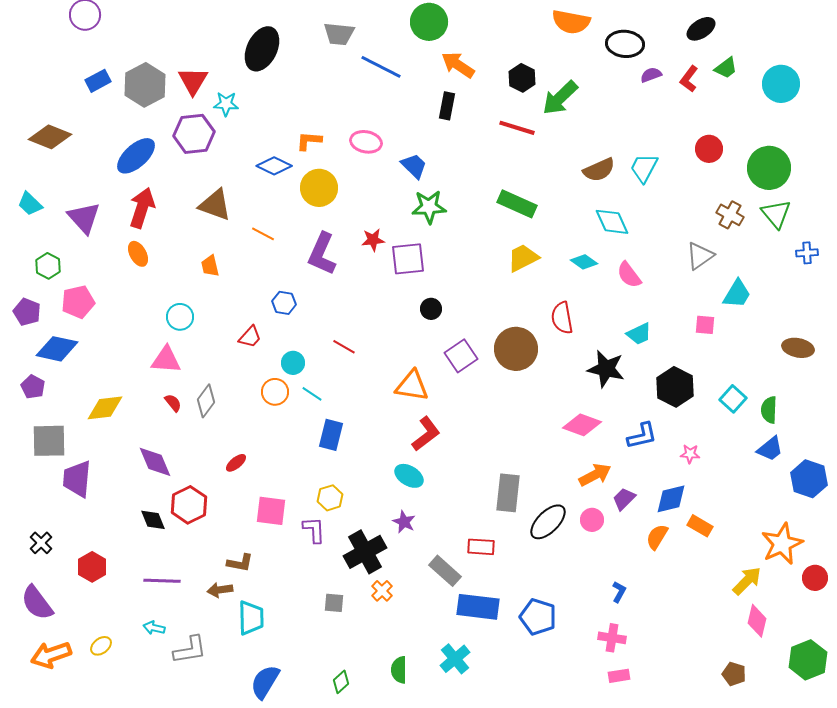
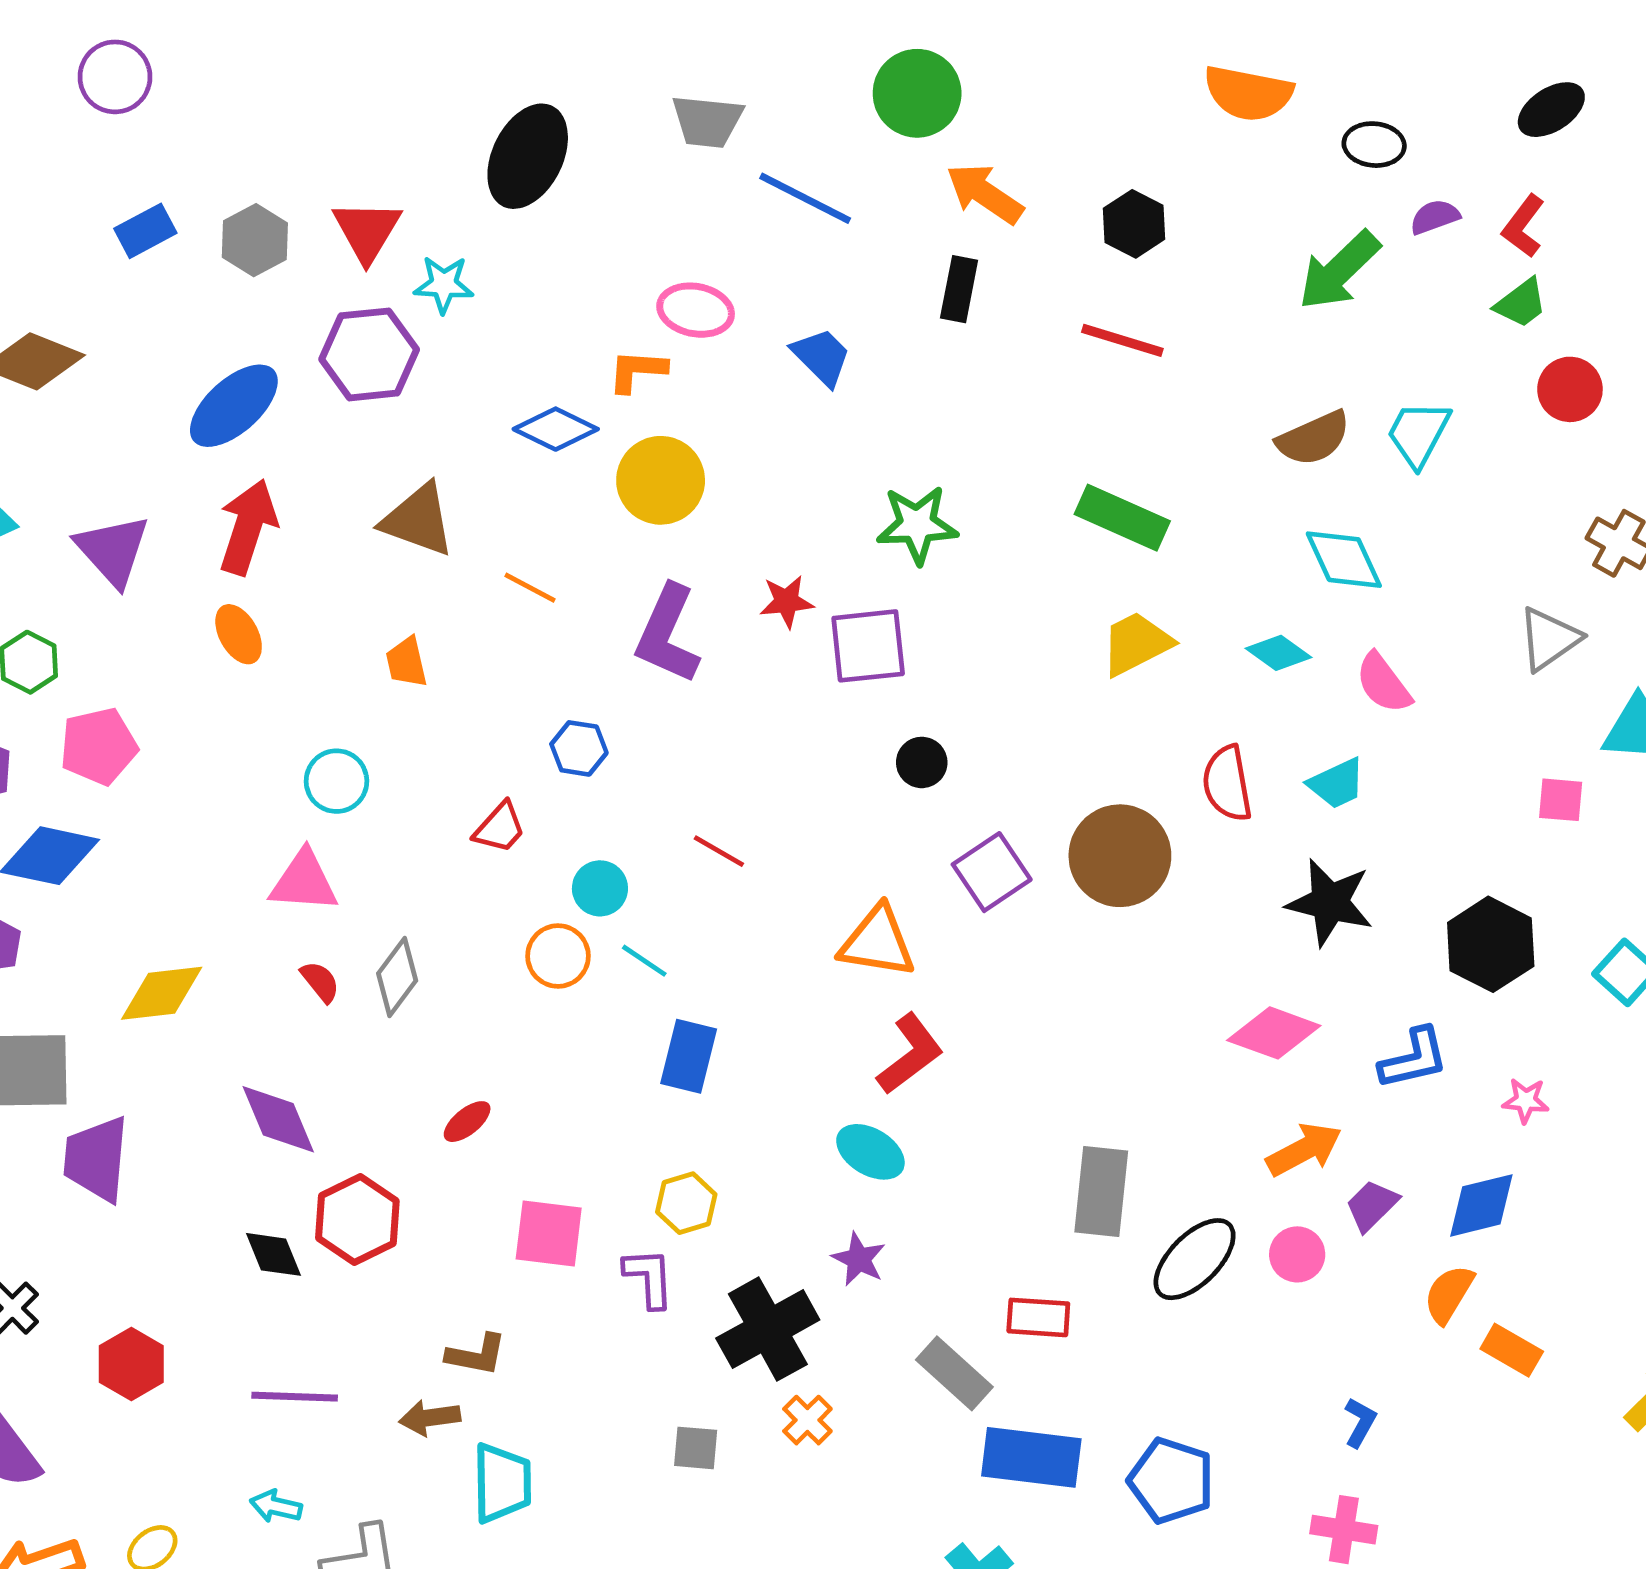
black ellipse: (625, 44) -> (1374, 145), size x0.7
green trapezoid: (726, 68) -> (1521, 303), moved
gray hexagon: (145, 85) -> (255, 240), size x0.7
green arrow: (560, 98) -> (1339, 270), moved
pink ellipse: (366, 142) -> (696, 310), moved
blue trapezoid: (414, 166) -> (821, 357), moved
cyan trapezoid: (639, 334) -> (1337, 783), moved
orange rectangle: (700, 526) -> (1512, 1350), moved

